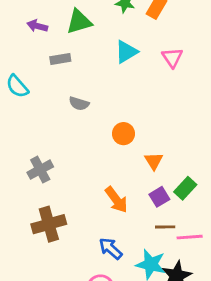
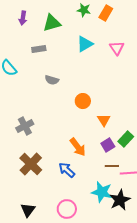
purple arrow: (37, 26) -> (23, 18), moved, turned -96
brown cross: (49, 224) -> (31, 164), turned -30
blue arrow: (111, 249) -> (67, 170), moved

